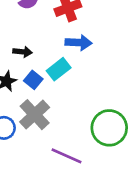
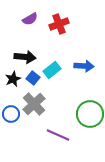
blue arrow: (79, 43) -> (84, 66), moved
black arrow: (23, 52) -> (25, 57), size x1.5

